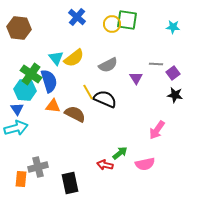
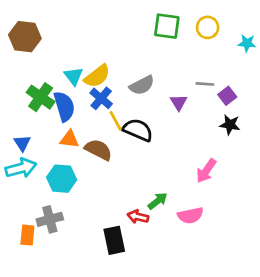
blue cross: (77, 17) -> (101, 98), moved
yellow circle: (112, 24) -> (208, 27), moved
cyan star: (173, 27) -> (247, 43), moved
cyan hexagon: (25, 90) -> (62, 179), moved
black rectangle: (70, 183) -> (114, 240), moved

